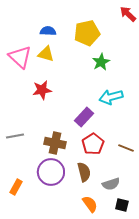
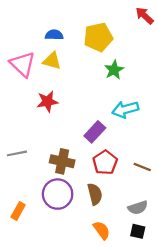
gray semicircle: (111, 184) -> (138, 208), moved

